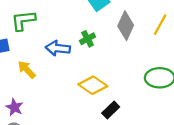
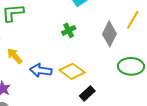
gray diamond: (126, 26) -> (109, 34), moved
blue arrow: (58, 48) -> (41, 70), moved

